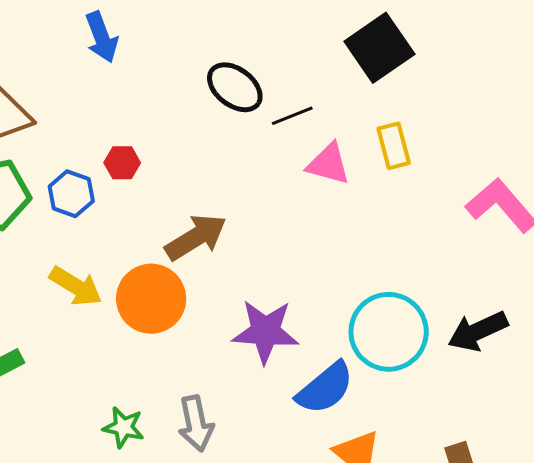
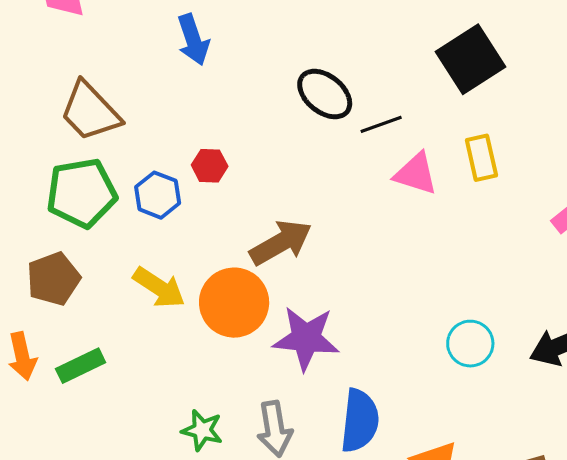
purple star: (265, 332) -> (306, 338), moved
cyan circle: (389, 332) -> (470, 344), size x0.6
blue semicircle: (325, 388) -> (360, 421), moved, turned -46

